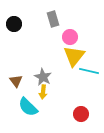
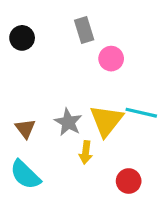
yellow triangle: (74, 56) -> (106, 121), moved
yellow arrow: (43, 92) -> (86, 152), moved
cyan semicircle: (28, 107) -> (25, 175), moved

